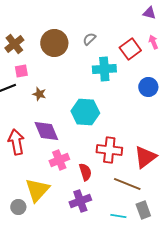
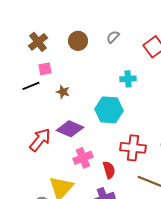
brown circle: (54, 43) -> (78, 41), size x0.7
cyan cross: (104, 69) -> (128, 79), moved, size x0.7
purple diamond: (46, 131) -> (70, 129), turned -44
red arrow: (16, 142) -> (40, 140), turned 50

